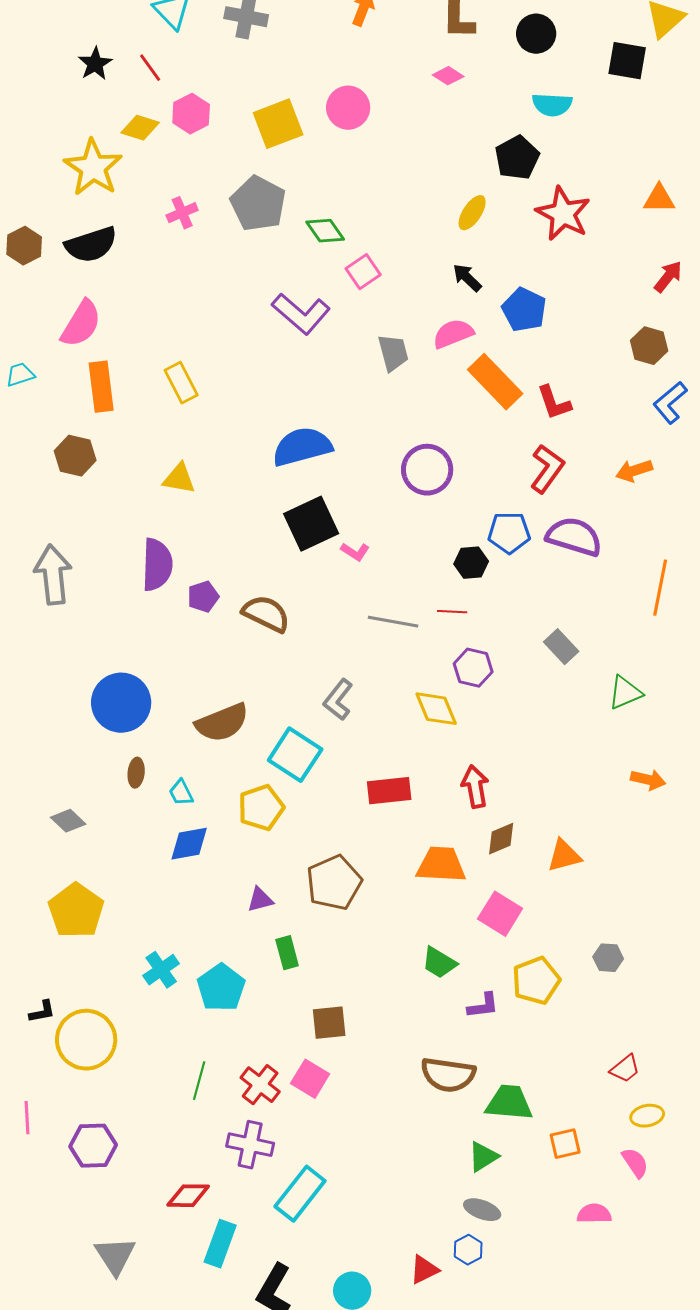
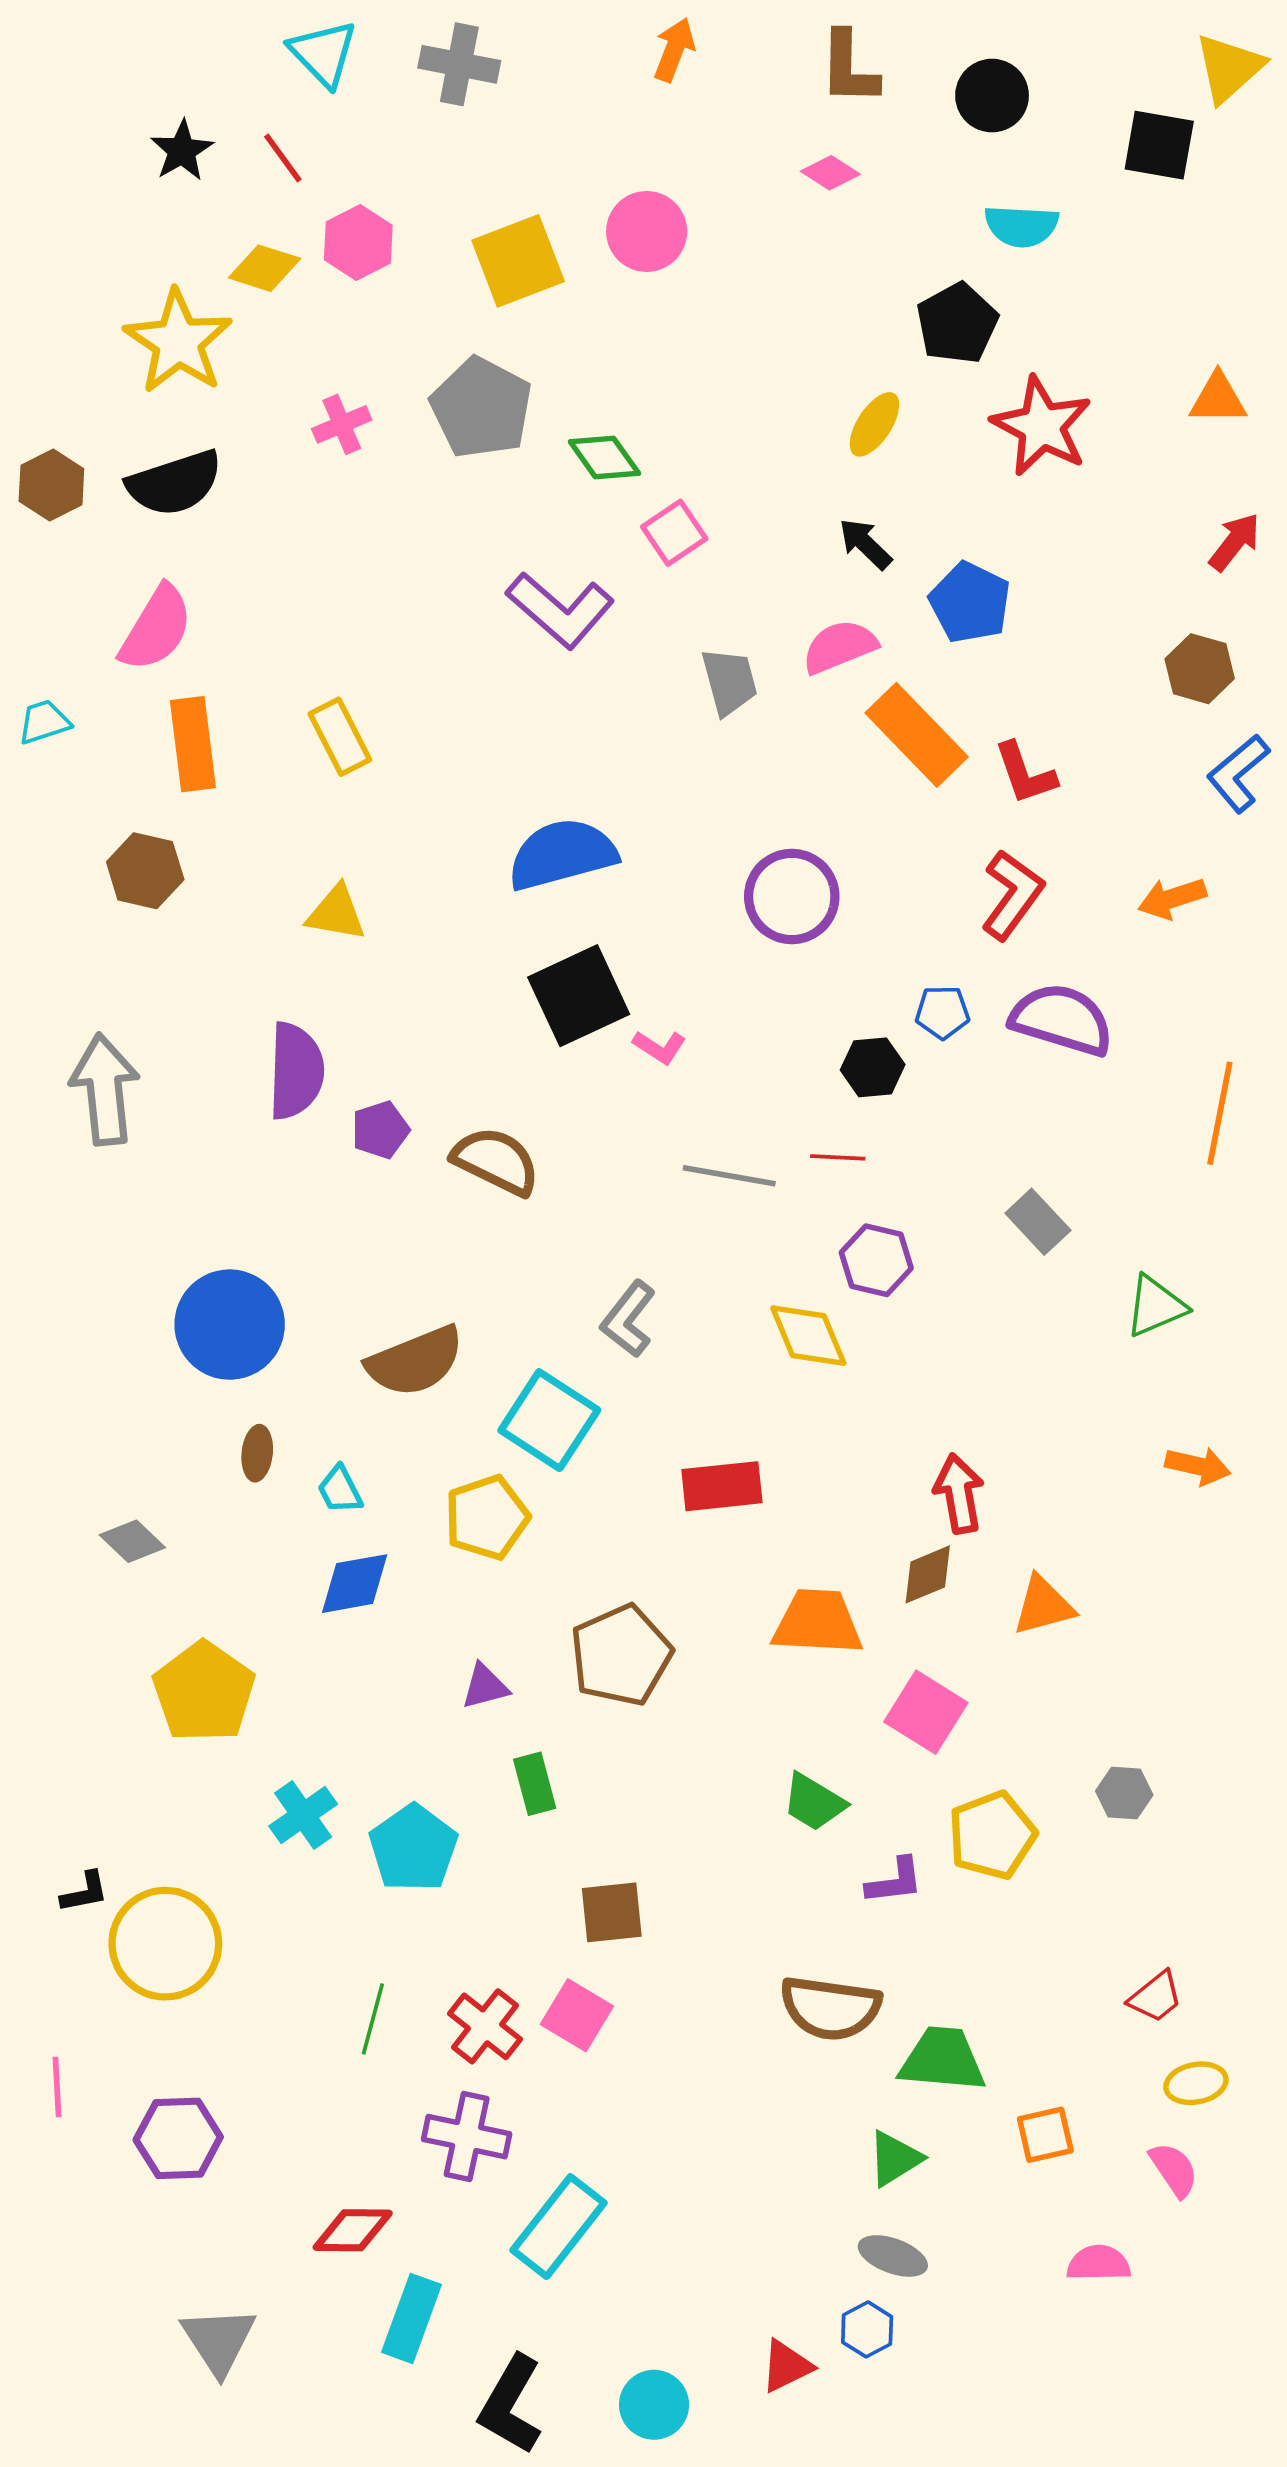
blue pentagon: (509, 533) -> (942, 1012), size x0.7
red arrow: (475, 787) -> (959, 1494), moved
yellow pentagon: (76, 911) -> (204, 1692), moved

